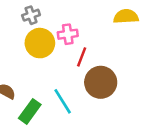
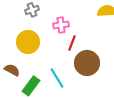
yellow circle: (40, 43) -> (28, 42), moved

